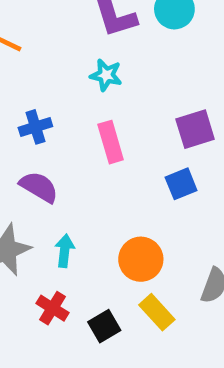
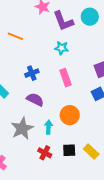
orange circle: (141, 259) -> (70, 115), moved
black square: (104, 326) -> (69, 150), moved, turned 32

